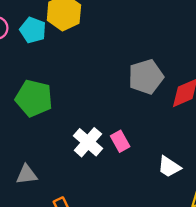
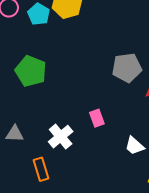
white cross: (88, 142) -> (61, 137), moved

